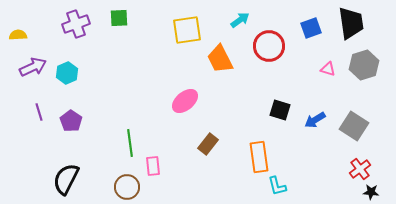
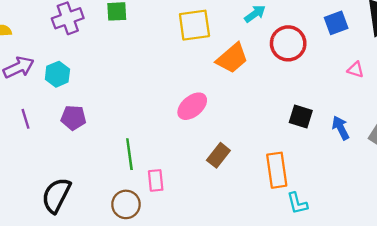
orange trapezoid: (220, 59) -> (232, 58), turned -104
blue arrow: (315, 120) -> (341, 128), turned 95
purple pentagon: (71, 121) -> (73, 118), moved, turned -30

